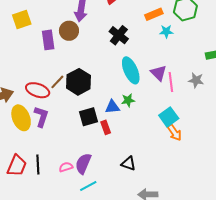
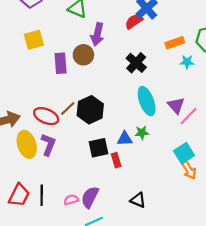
pink line: (171, 82) -> (189, 116), turned 48

